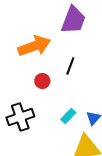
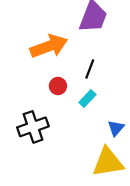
cyan rectangle: (68, 116) -> (87, 99), moved

